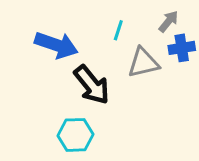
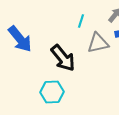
blue arrow: (56, 45) -> (20, 39), moved, turned 32

